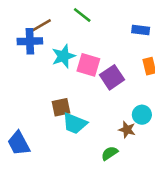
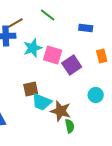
blue rectangle: (141, 30) -> (86, 28), moved
brown star: (127, 130) -> (61, 111), moved, size x1.5
green semicircle: (110, 153) -> (70, 126), turned 112

